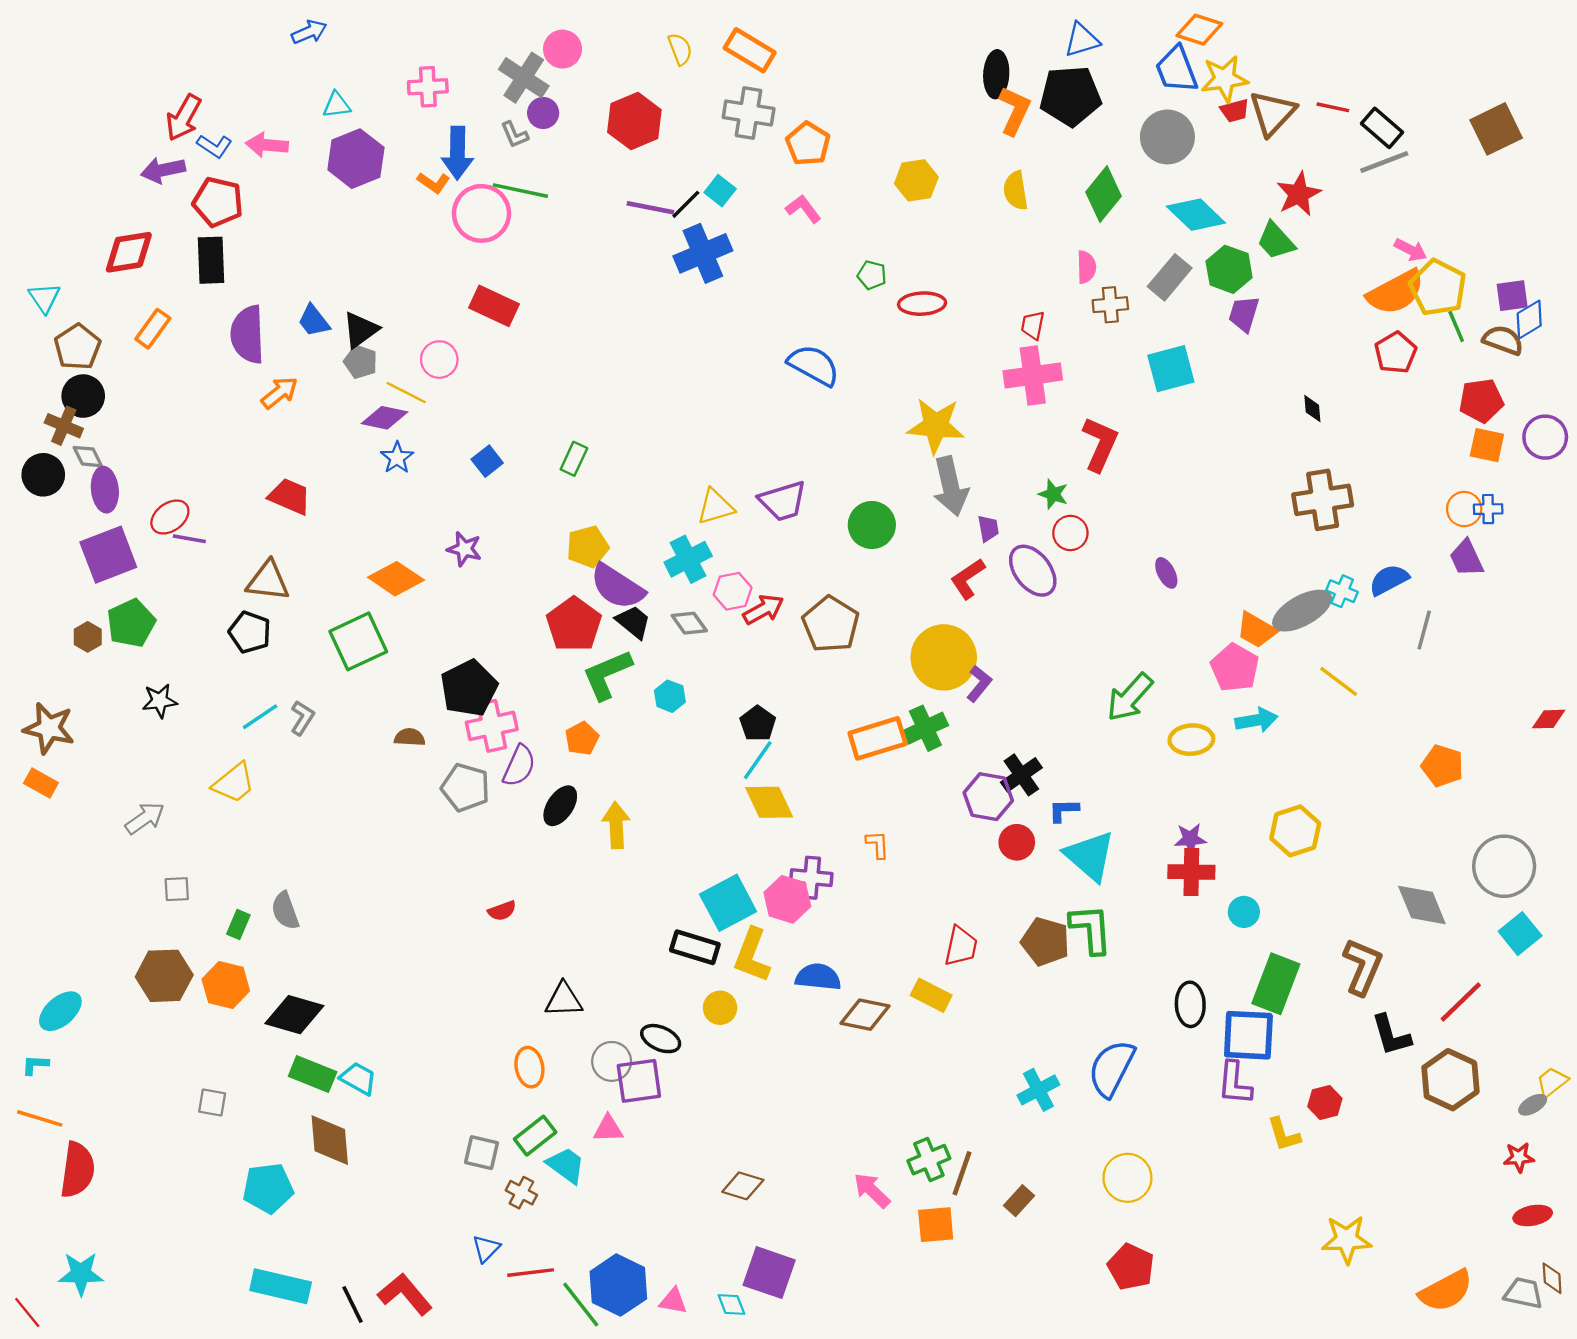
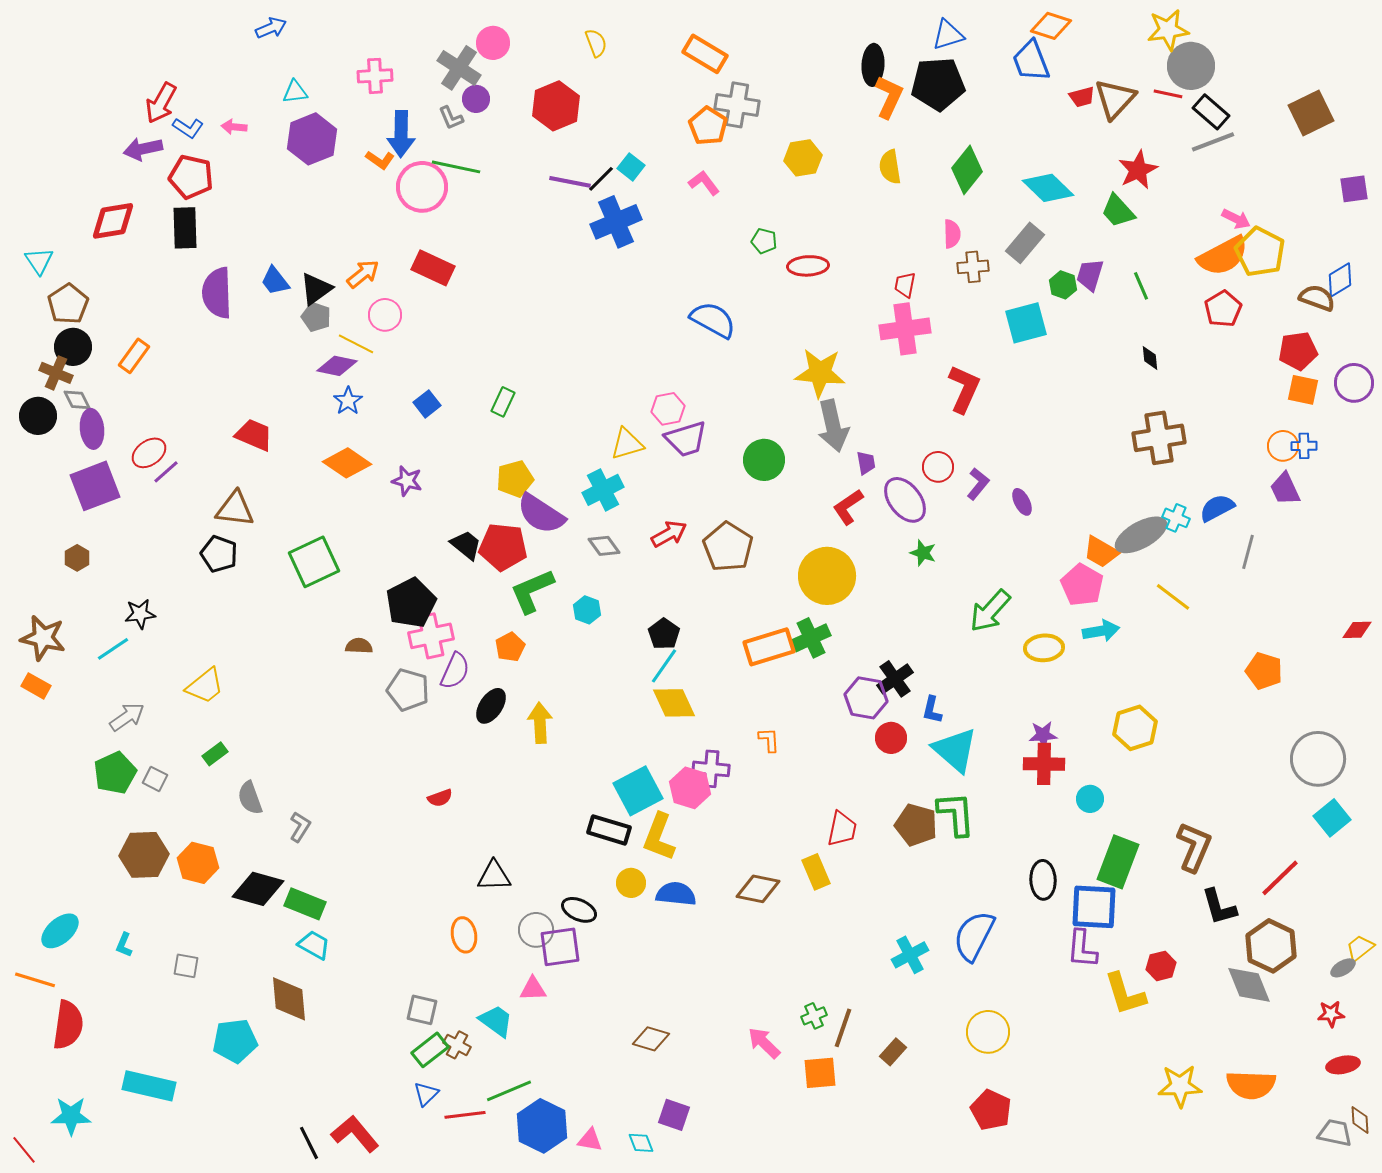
orange rectangle: (750, 50) -> (705, 54), moved
yellow star: (1224, 79) -> (1168, 30), moved
gray cross: (749, 113) -> (737, 105), moved
gray circle: (1167, 137) -> (1191, 66), moved
pink arrow: (267, 145) -> (234, 127), size x0.7
green hexagon: (1229, 269) -> (1063, 285), moved, size x0.7
purple square: (1512, 296) -> (1354, 189), moved
green line: (1456, 326) -> (1141, 286), moved
orange rectangle: (153, 329) -> (134, 356), moved
orange arrow: (279, 393) -> (363, 274), moved
green star: (1053, 494) -> (923, 553), moved
purple line: (189, 539) -> (166, 472), turned -52
orange diamond: (396, 579) -> (347, 463), moved
pink hexagon: (733, 591) -> (668, 409), moved
black trapezoid: (633, 622) -> (466, 545), moved
green pentagon: (131, 623) -> (115, 773), moved
red pentagon: (574, 624) -> (503, 547), turned -30
purple L-shape: (979, 684) -> (978, 484), moved
cyan line: (260, 717) -> (113, 649), moved
gray L-shape: (302, 718) -> (300, 827), moved
blue L-shape: (1064, 810) -> (932, 710), turned -76
gray square: (177, 889) -> (155, 779), turned 30
gray diamond: (1422, 905) -> (1249, 985), moved
green rectangle: (238, 924) -> (215, 754), moved, turned 30
blue semicircle: (818, 977) -> (676, 894), moved
yellow rectangle: (931, 995) -> (816, 872), turned 40
cyan ellipse: (60, 1011) -> (60, 931), moved
cyan L-shape: (35, 1065) -> (124, 945), moved, turned -70
green rectangle: (313, 1074) -> (305, 904), moved
yellow L-shape: (1284, 1134) -> (1125, 994), size x1.4
green rectangle: (535, 1136) -> (430, 1050), moved
green cross: (929, 1160) -> (814, 1016), size x0.7
purple square: (769, 1273) -> (674, 1115), size x0.7
cyan rectangle: (281, 1286) -> (149, 1086), moved
orange semicircle: (1446, 1291) -> (1251, 1085), moved, turned 30
green line: (581, 1305) -> (509, 1091), moved, turned -75

